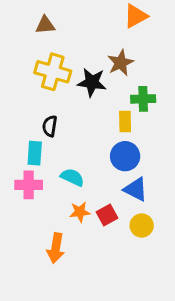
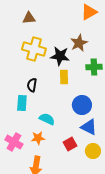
yellow rectangle: (125, 122) -> (64, 77), moved
pink cross: (29, 185) -> (14, 142), moved, turned 30
orange star: (80, 212) -> (38, 138), moved

